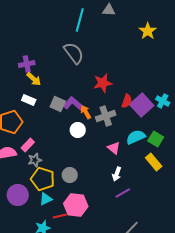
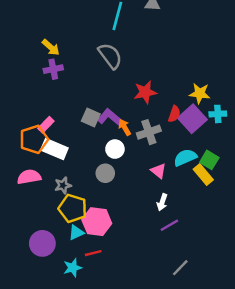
yellow star: (148, 31) -> (200, 93), moved, turned -30
yellow arrow: (34, 79) -> (51, 47), moved
white rectangle: (29, 100) -> (54, 149), moved, size x1.5
cyan cross: (163, 101) -> (218, 114), turned -32
pink rectangle: (28, 145) -> (46, 125), moved
yellow rectangle: (154, 162) -> (203, 174), moved
gray circle: (70, 175) -> (105, 173), moved
purple circle: (18, 195) -> (42, 243), moved
pink hexagon: (76, 205) -> (97, 222), moved

